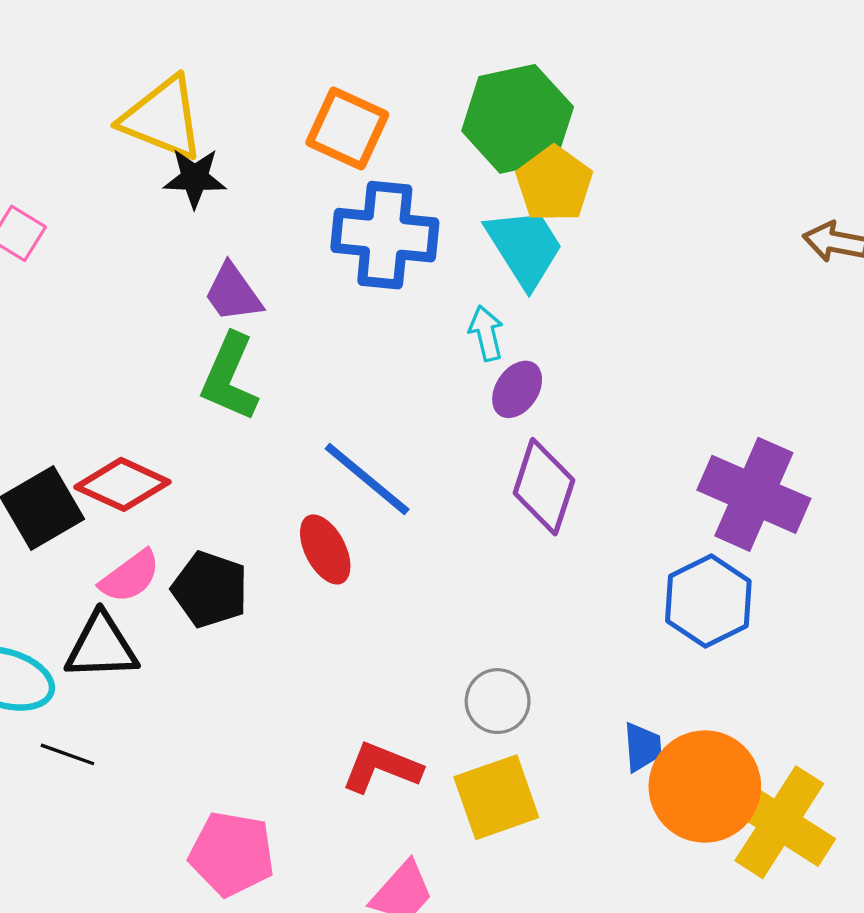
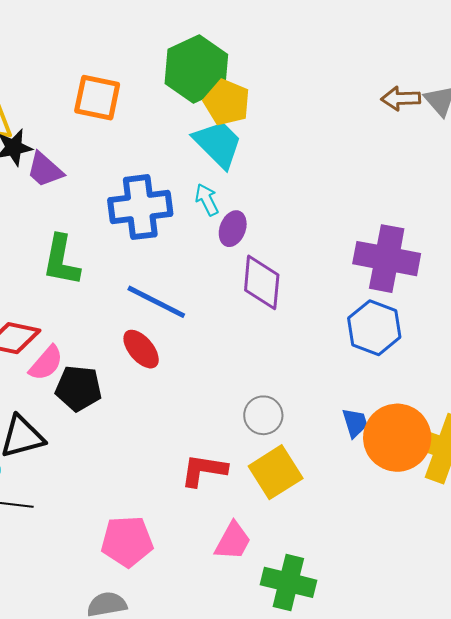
blue cross: (385, 235) -> (140, 207), moved
purple trapezoid: (233, 293) -> (45, 170), moved
pink semicircle: (130, 576) -> (46, 363), moved

